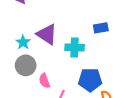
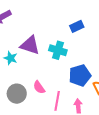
cyan cross: (75, 48) -> (58, 50), turned 30
gray circle: (26, 65) -> (17, 94), moved

